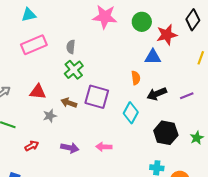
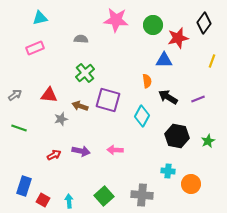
pink rectangle: (34, 45) -> (35, 48), moved, size x0.7
gray semicircle: (71, 47) -> (81, 39), moved, turned 88
black arrow: (157, 94) -> (168, 97), turned 54
red arrow: (32, 146) -> (54, 155), moved

